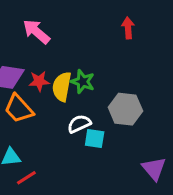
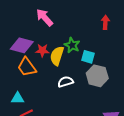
green star: (83, 82) -> (72, 45), moved
cyan square: (95, 138) -> (88, 57), moved

